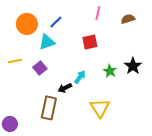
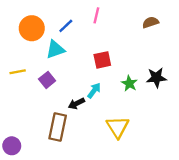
pink line: (98, 13) -> (96, 15), moved
red square: (90, 42) -> (102, 60), moved
black star: (133, 66) -> (156, 78), turned 30

